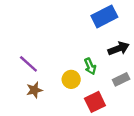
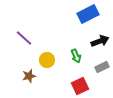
purple line: (28, 64) -> (24, 38), moved
yellow circle: (71, 79) -> (47, 60), moved

